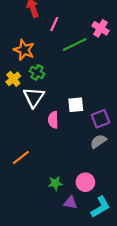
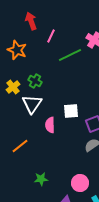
orange star: (24, 50) -> (17, 50), moved
orange line: (21, 157) -> (20, 146), moved
green star: (55, 183) -> (41, 179), moved

